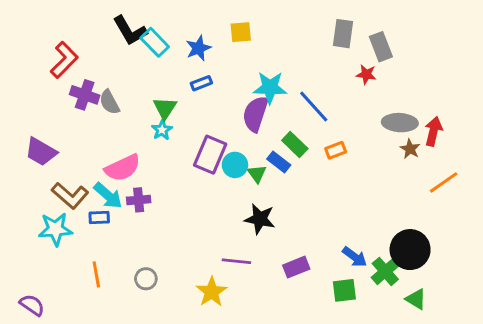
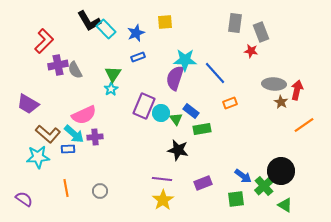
purple cross: (85, 95) -> (58, 65), turned -30
green rectangle: (295, 144) -> (202, 129), moved, turned -54
yellow star: (212, 292) -> (163, 200), moved
purple semicircle: (32, 305) -> (24, 199), moved

